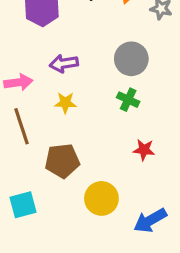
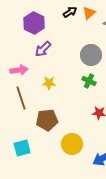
purple arrow: (64, 64) -> (43, 49), moved, turned -36

